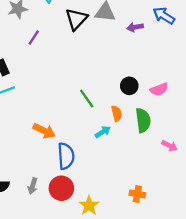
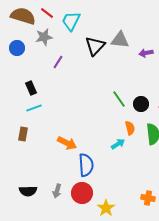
green line: (87, 99) -> (119, 99), moved

